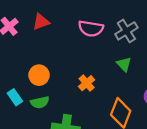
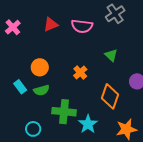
red triangle: (41, 22) -> (51, 24), moved
gray cross: (126, 31) -> (115, 14), moved

